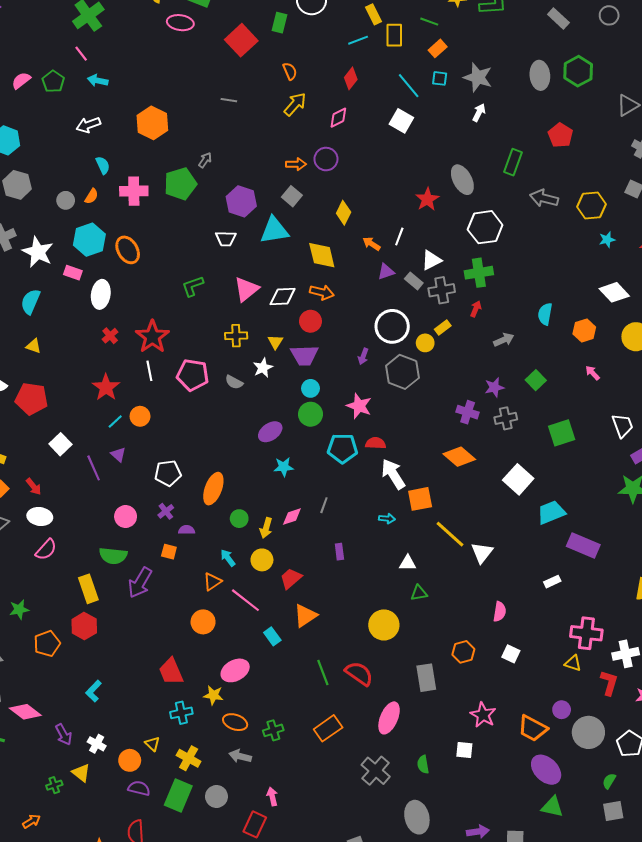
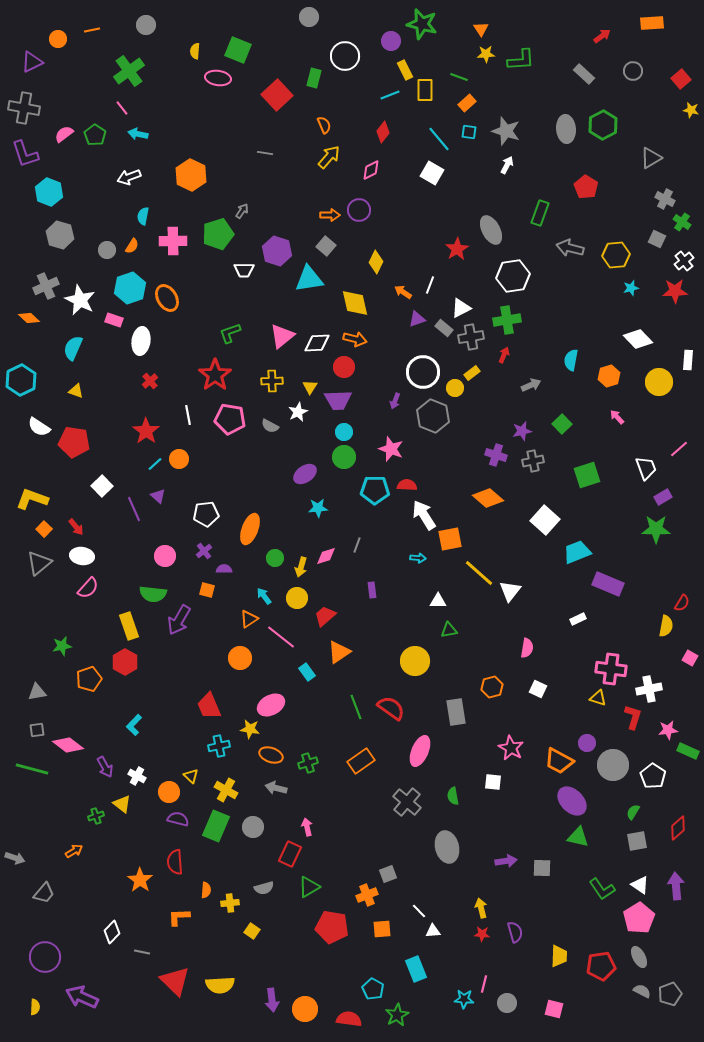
cyan semicircle: (103, 165) -> (143, 216), turned -144
white trapezoid: (226, 239) -> (244, 270), moved
red star: (152, 337) -> (215, 375), moved

